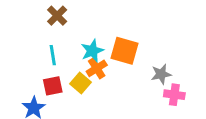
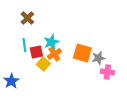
orange square: (125, 51) -> (82, 53), moved
red square: (53, 86) -> (36, 52), moved

